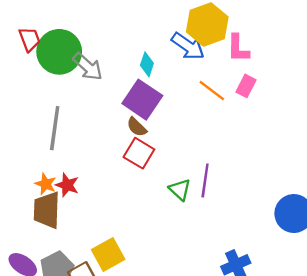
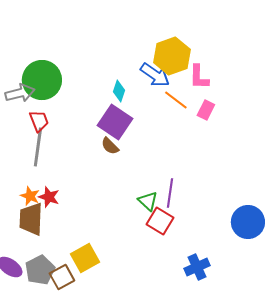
red trapezoid: (30, 39) -> (39, 121), moved
gray arrow: (88, 67) -> (20, 93), moved, turned -56
orange line: (212, 91) -> (176, 100), moved
red square: (139, 153) -> (160, 221), moved

